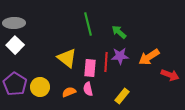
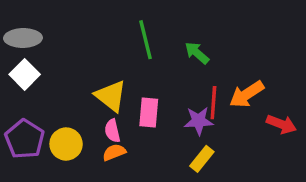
purple star: (120, 56) -> (199, 121), moved
red line: (106, 62) -> (213, 103), moved
pink semicircle: (88, 89) -> (112, 131), moved

